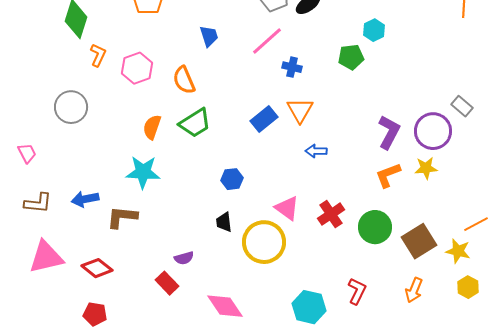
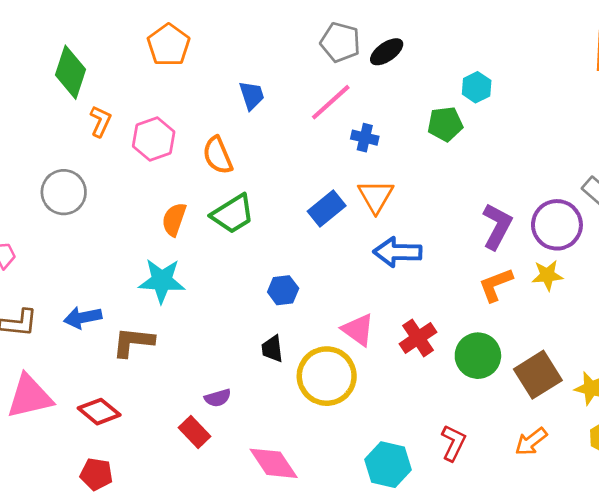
blue arrow: (316, 151) -> (398, 252), size x1.6
orange arrow: (414, 290) -> (531, 441), turned 30

